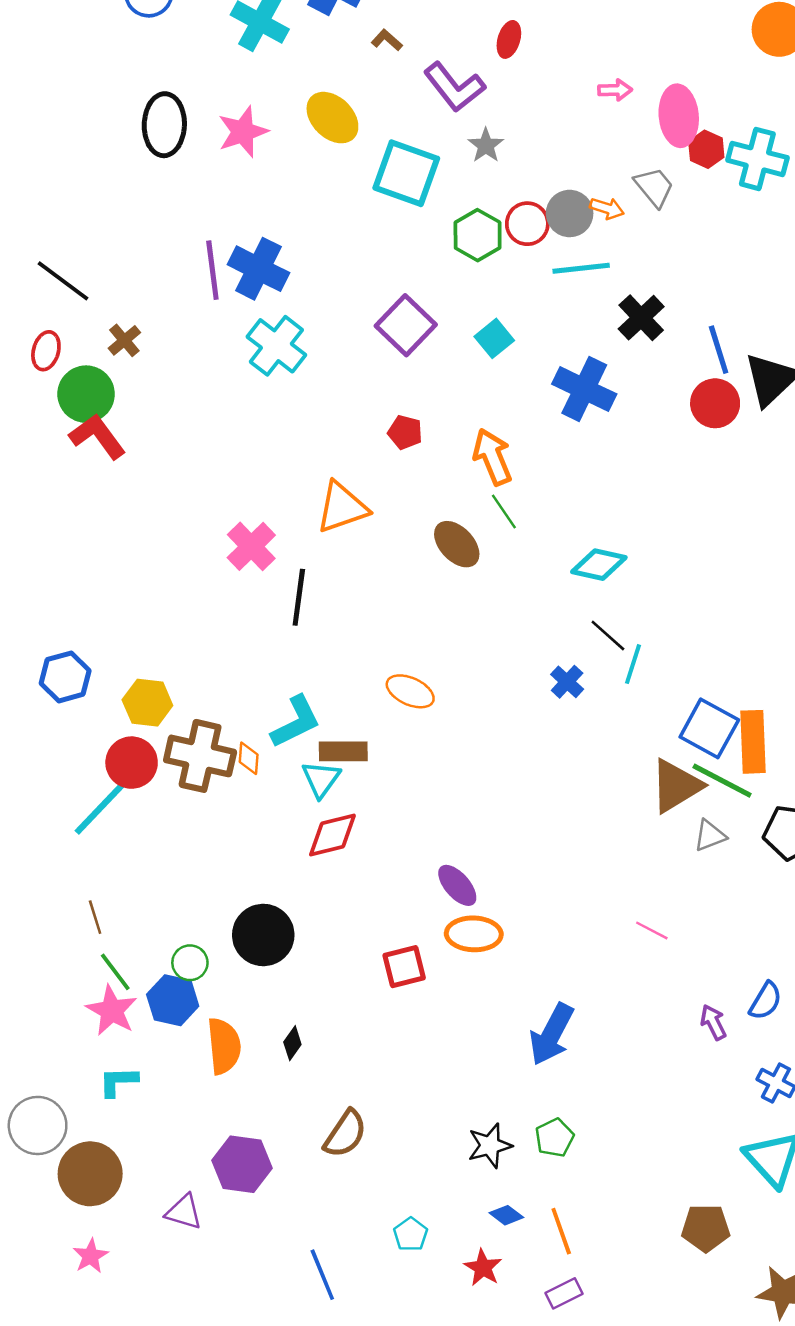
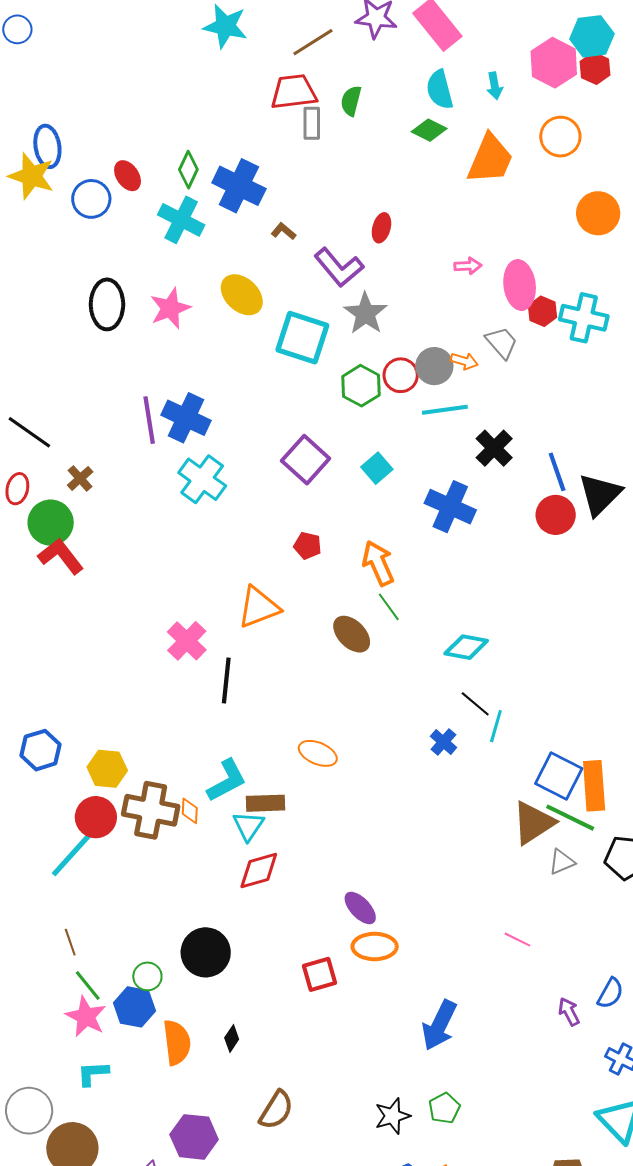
gray star: (486, 145) -> (365, 313), size x1.5

